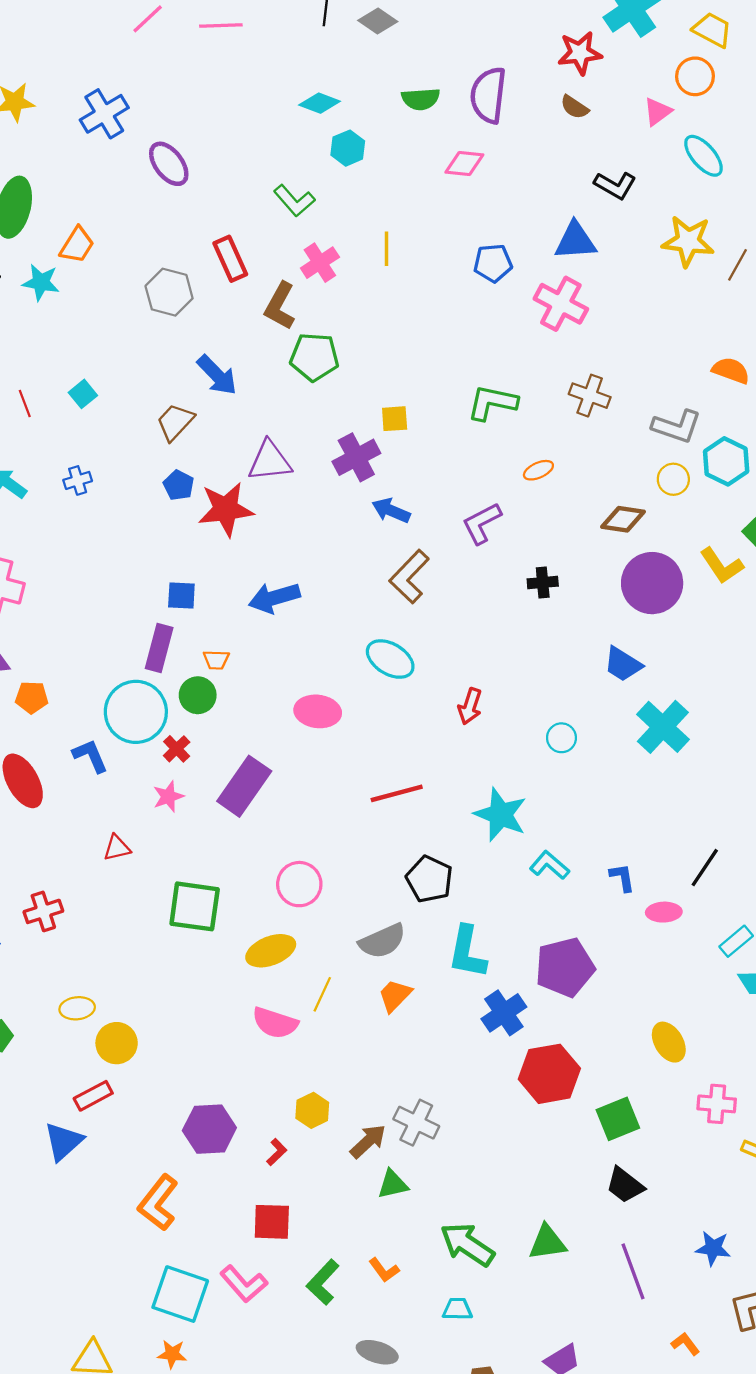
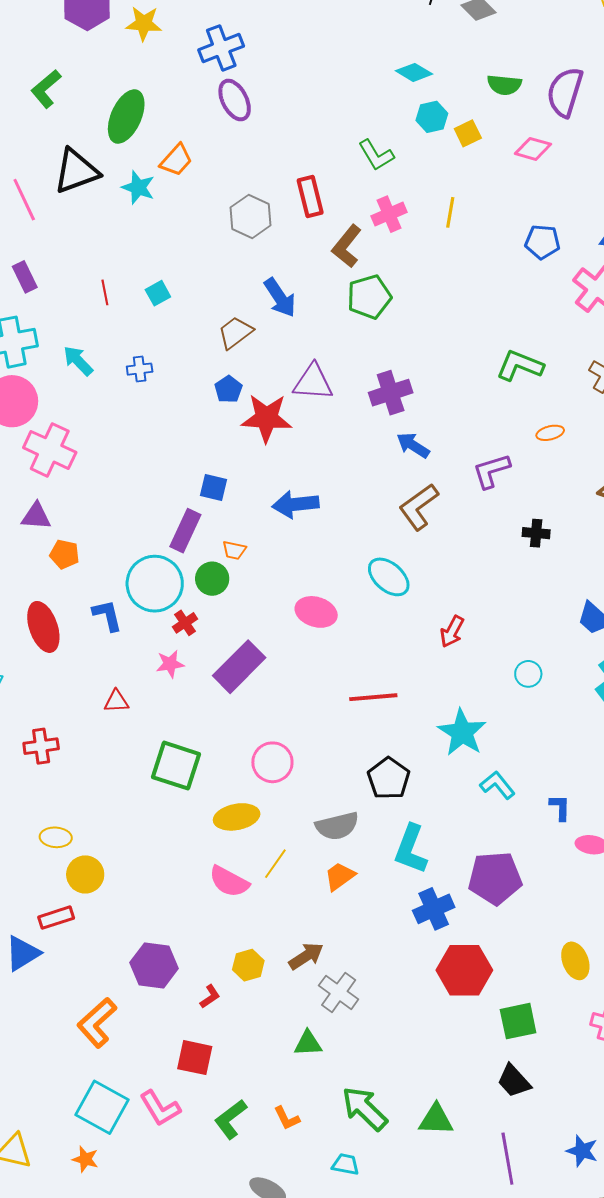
purple ellipse: (169, 164) -> (235, 100), moved
green pentagon: (314, 357) -> (369, 297), turned -30
yellow square: (395, 419) -> (468, 133), moved, turned -32
brown arrow: (368, 1141) -> (306, 956), moved

